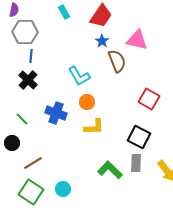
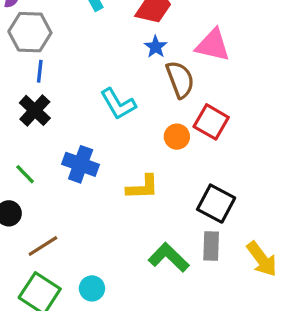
red square: (149, 99) -> (211, 122), moved
orange circle: (87, 102) -> (177, 137), moved

